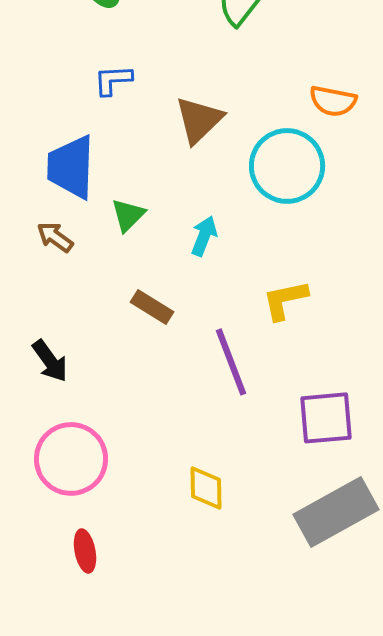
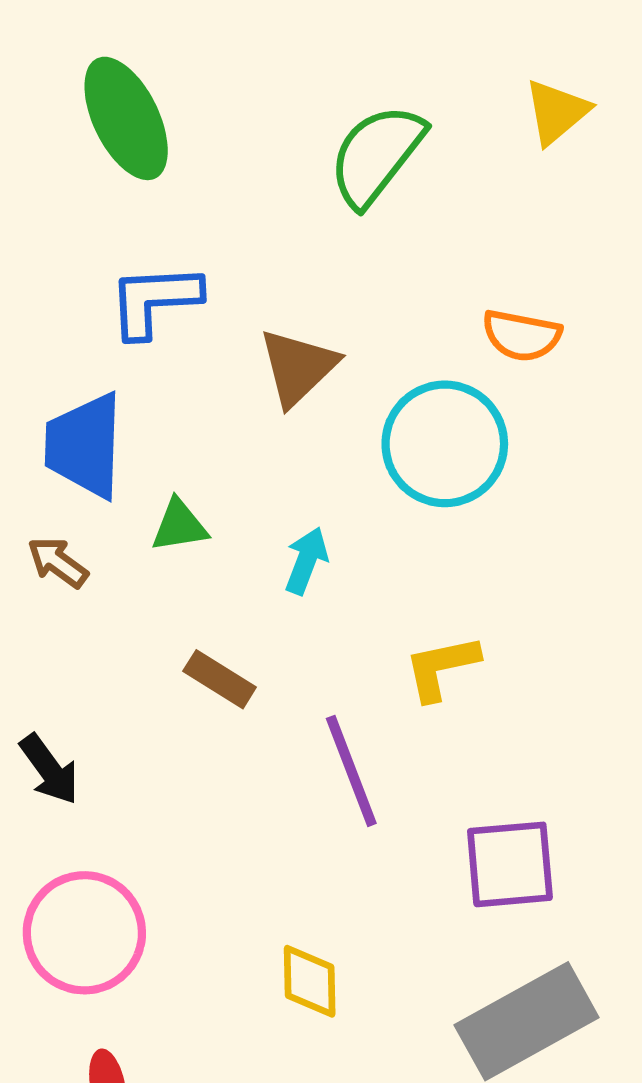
blue L-shape: (113, 80) -> (154, 300), size x1.5
green triangle: (128, 215) -> (179, 526), turned 36

